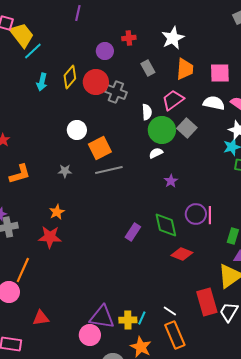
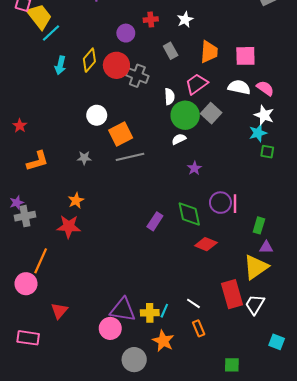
white star: (173, 38) -> (185, 20), moved, size x0.7
red triangle: (41, 318) -> (59, 311), turned -42
orange rectangle: (175, 335) -> (199, 328), size x0.6

